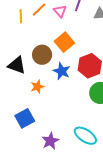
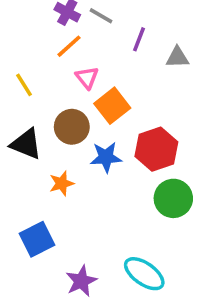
pink triangle: (60, 11) -> (87, 78), moved
yellow line: (21, 16) -> (24, 85), moved, turned -32
blue star: (62, 71) -> (106, 157), turned -30

